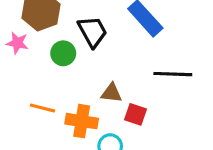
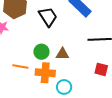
green circle: (63, 53) -> (41, 52), moved
red square: (135, 114) -> (101, 69), moved

